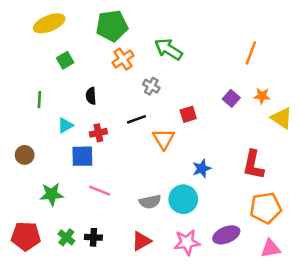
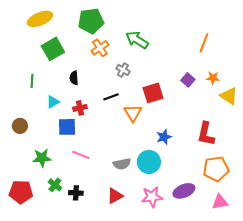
green square: (65, 60) -> (53, 49), size x1.6
red square: (188, 114) -> (153, 93), size x1.5
green cross: (66, 237) -> (55, 185), moved

